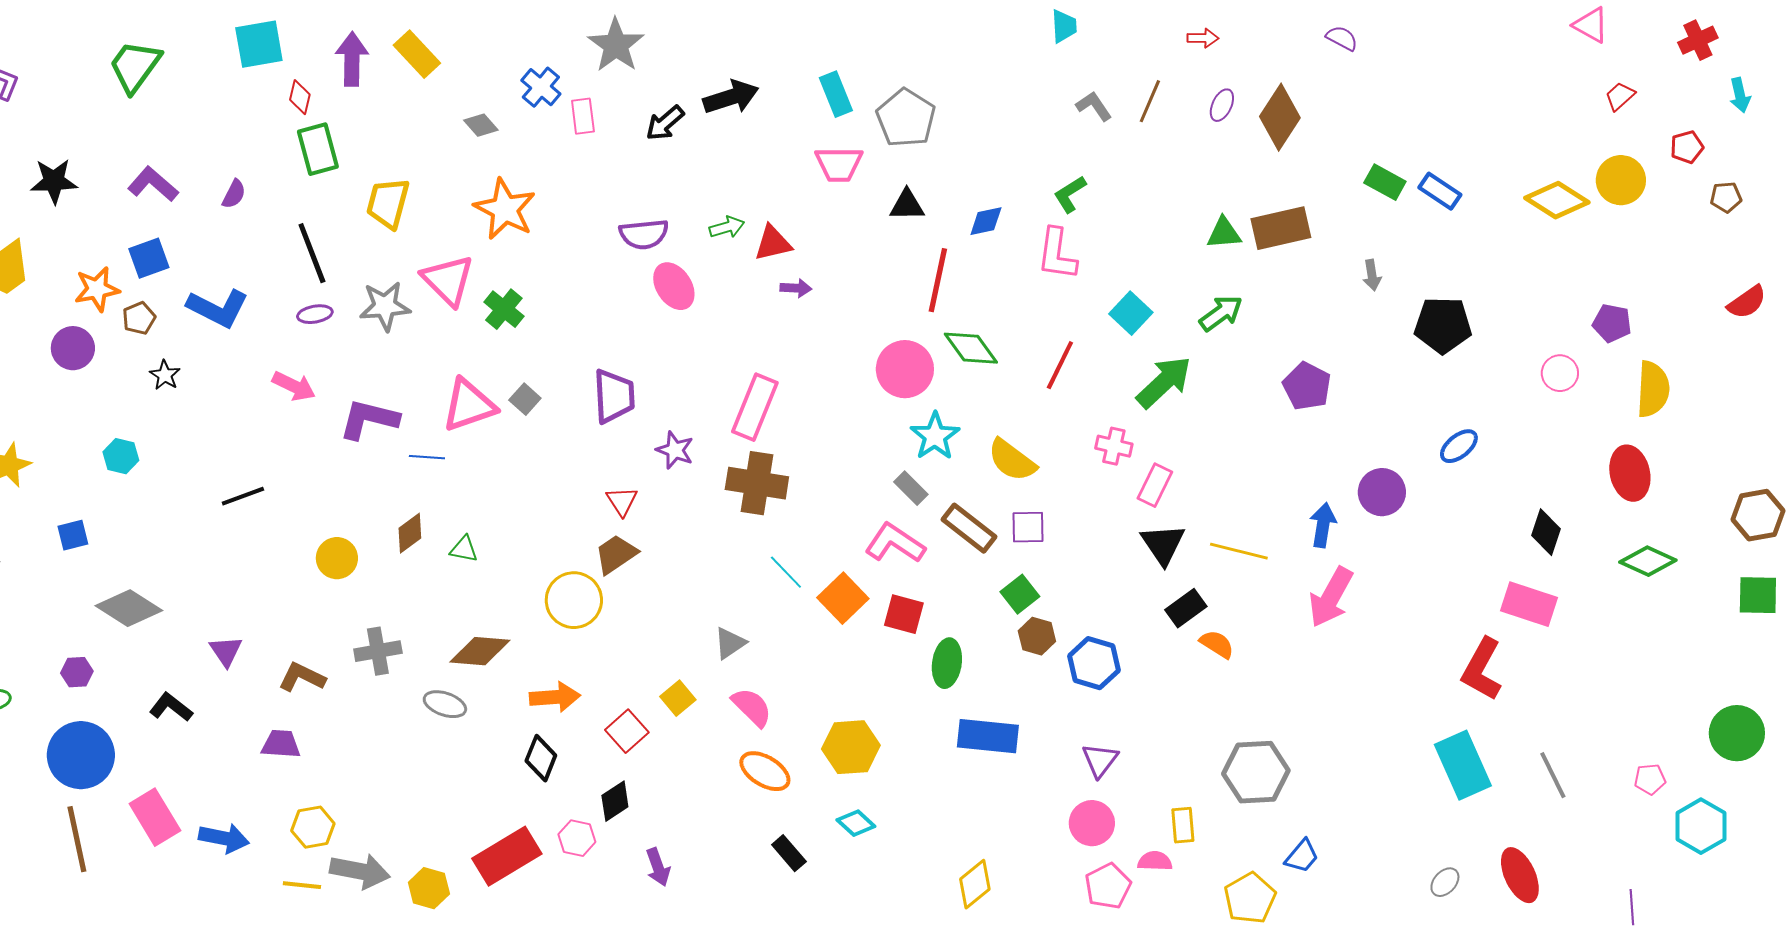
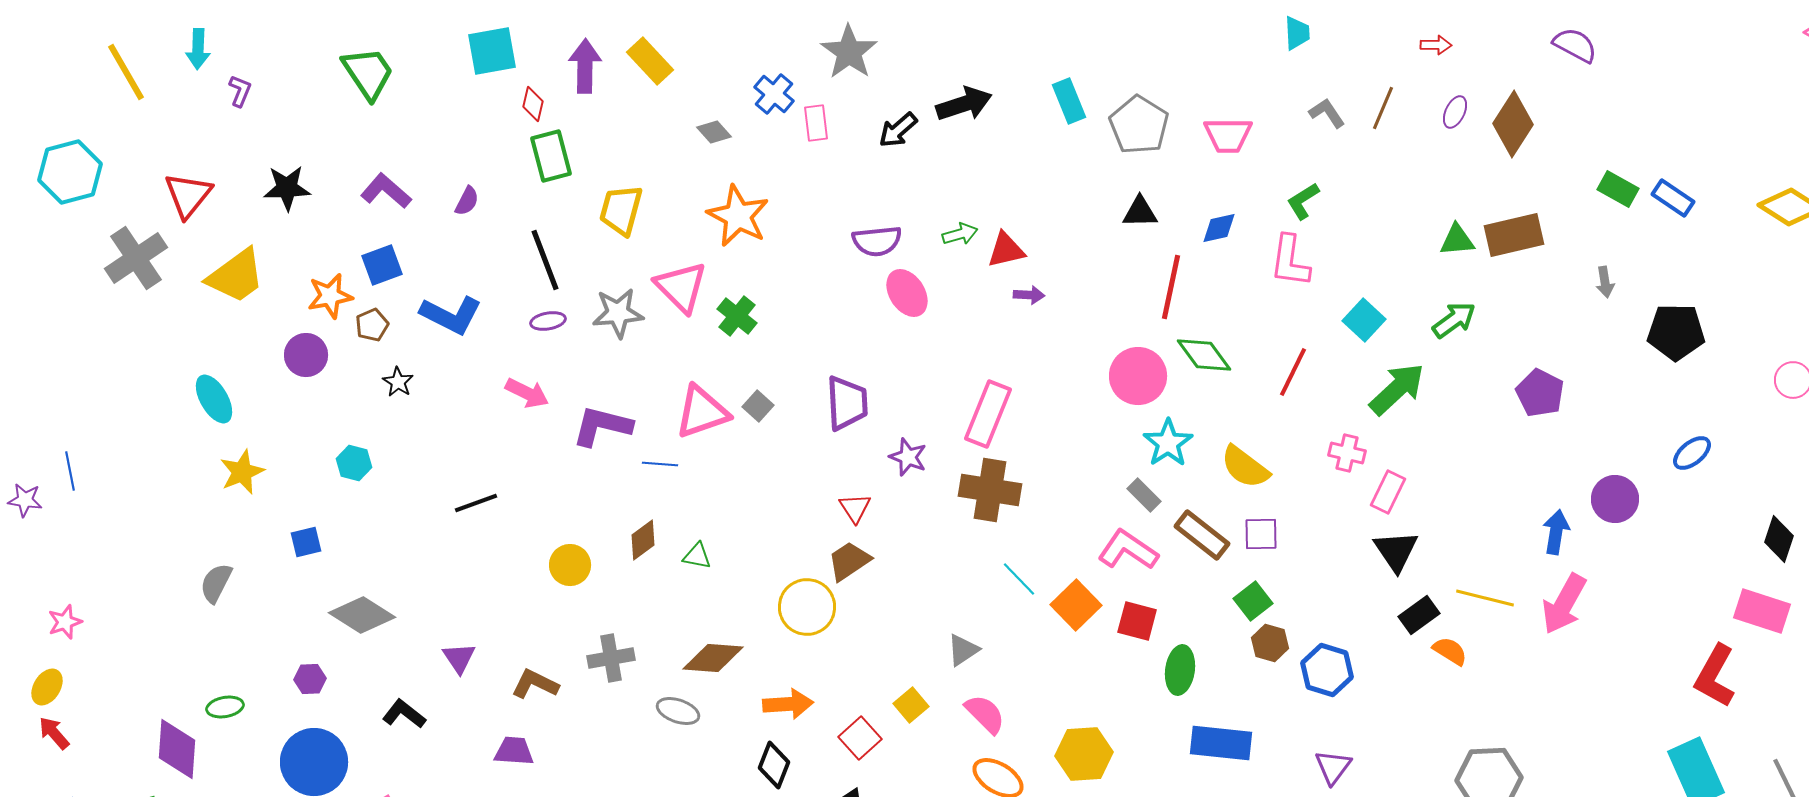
purple semicircle: (1342, 38) -> (1575, 45), size x1.4
green trapezoid: (135, 66) -> (368, 73), turned 110
pink trapezoid: (839, 164) -> (1228, 135), moved
yellow line: (1239, 551) -> (1485, 598), moved

